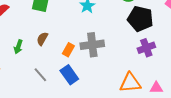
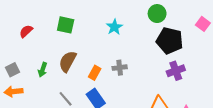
brown semicircle: (42, 39) -> (68, 61), size x1.5
gray cross: (92, 45) -> (120, 68), size x0.6

